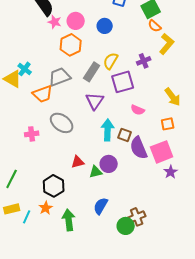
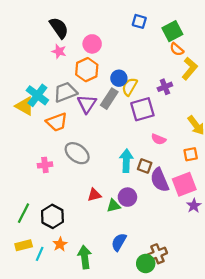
pink star: (55, 22) -> (59, 51), moved
blue circle: (105, 26) -> (119, 78), moved
cyan cross: (25, 69) -> (37, 95), size x1.5
gray trapezoid: (60, 77) -> (65, 92), moved
purple triangle: (95, 101) -> (87, 104), moved
black hexagon: (54, 186) -> (52, 216), moved

